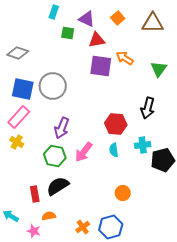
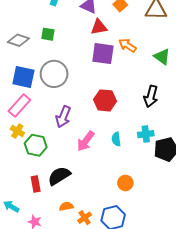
green square: (68, 33) -> (48, 34), moved
green triangle: (159, 69) -> (162, 57), turned -30
red hexagon: (116, 124) -> (105, 100), moved
green hexagon: (55, 156) -> (36, 145), moved
orange semicircle: (49, 216) -> (66, 206), moved

